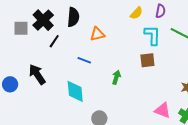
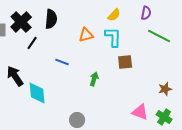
purple semicircle: (160, 11) -> (146, 13), moved
orange triangle: (97, 34) -> (86, 35), moved
cyan L-shape: (152, 35) -> (113, 37), moved
cyan diamond: (75, 91) -> (37, 93), moved

